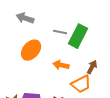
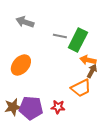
orange ellipse: (31, 50) -> (21, 65), moved
orange arrow: (61, 65) -> (88, 60), moved

